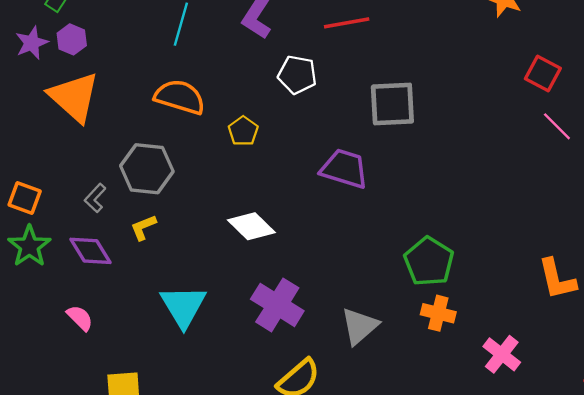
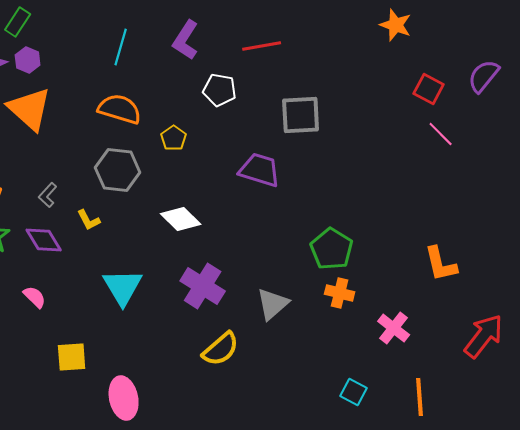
gray hexagon: (147, 169) -> (118, 170), moved
yellow L-shape: (143, 227) -> (89, 220), turned -95

